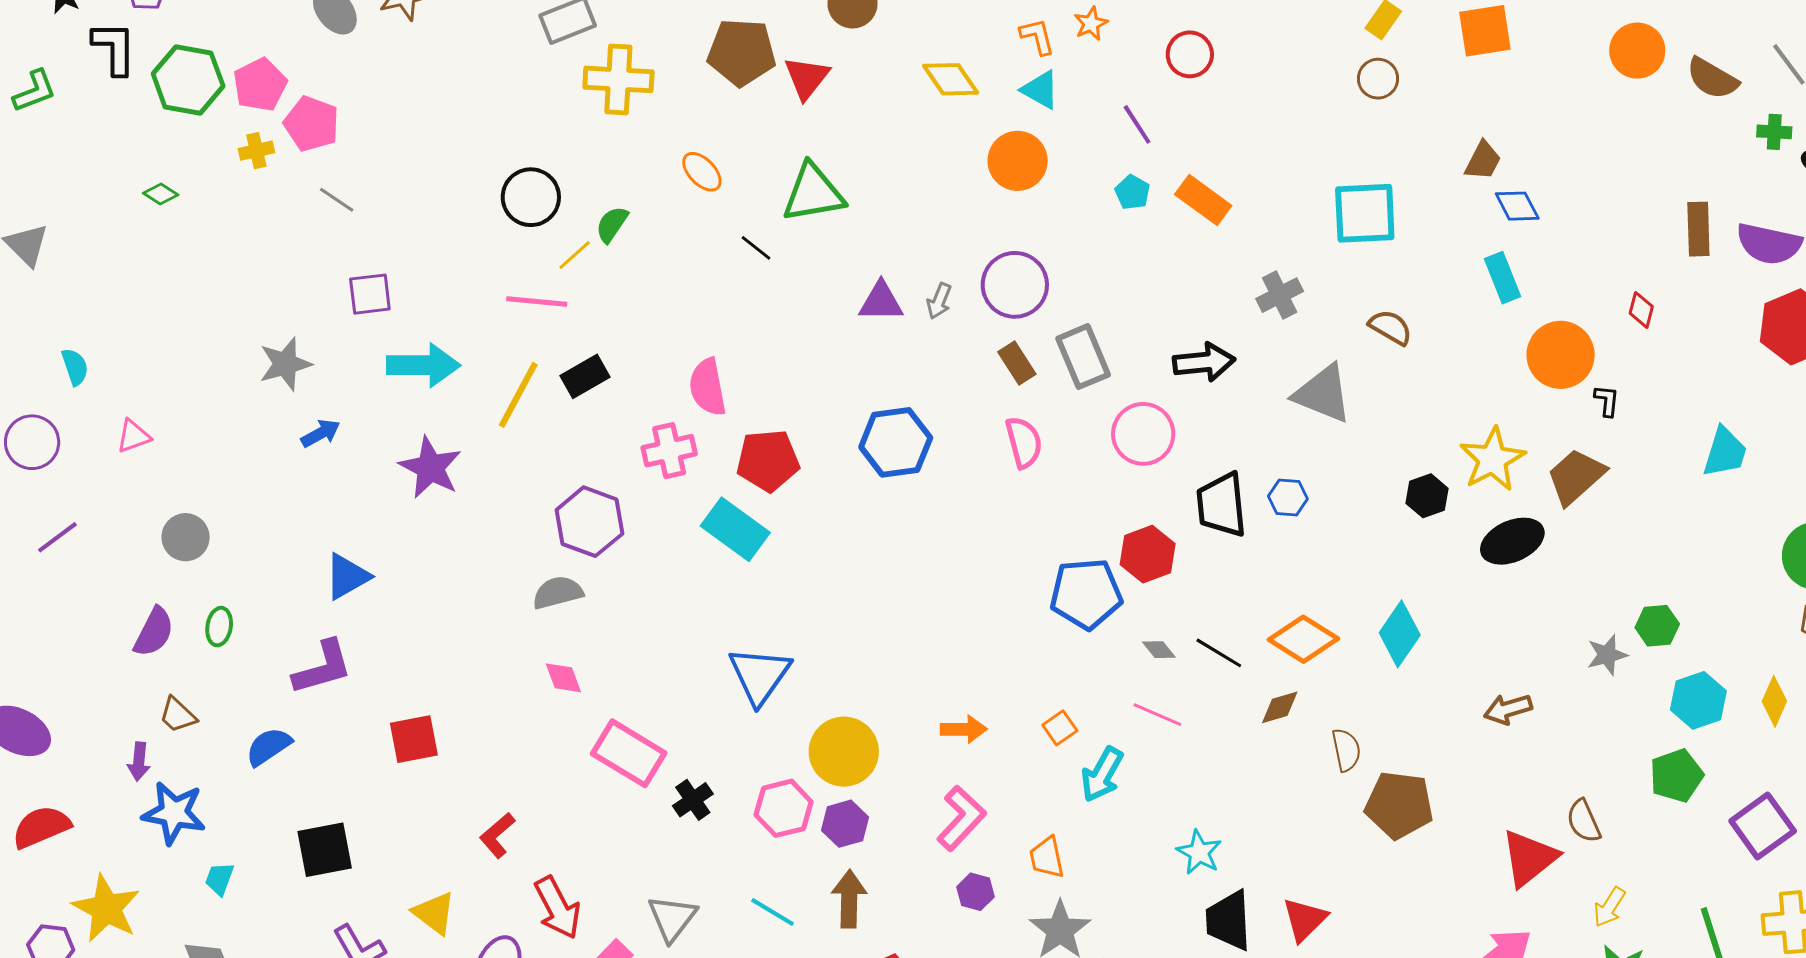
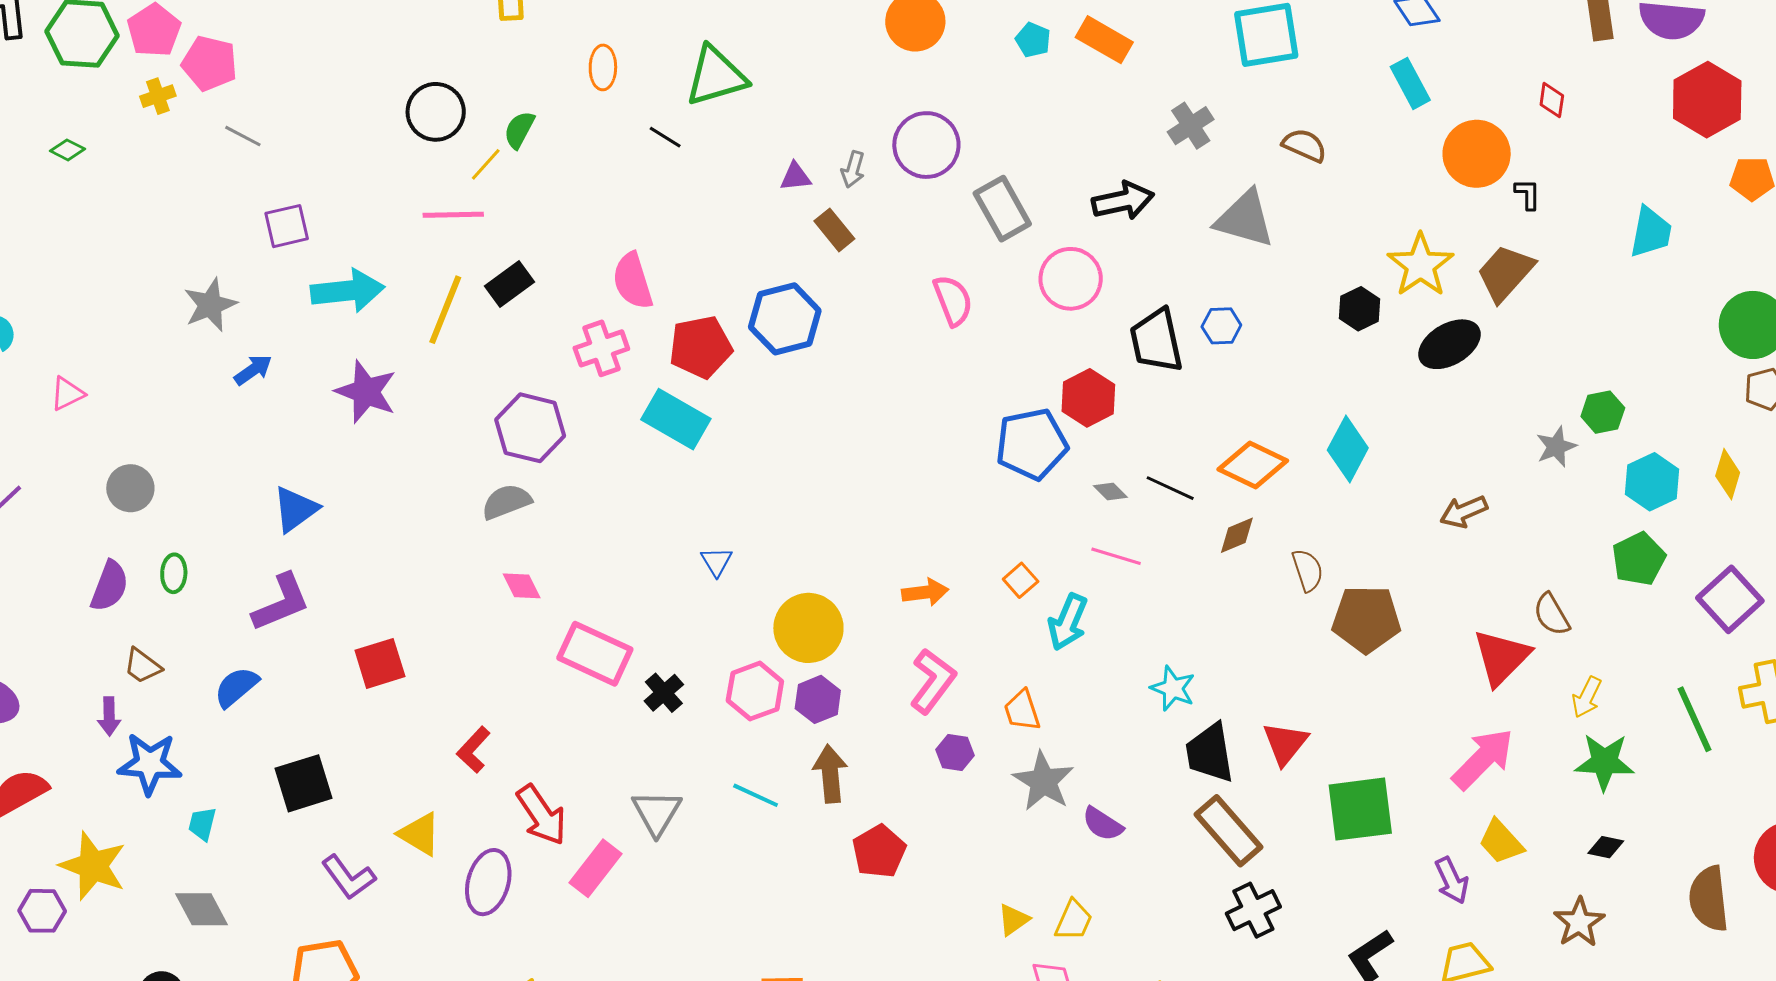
orange ellipse: (702, 172) -> (603, 67), turned 51
purple triangle: (881, 302) -> (795, 177), size x0.7
brown rectangle: (1017, 363) -> (834, 230), moved
blue hexagon: (896, 442) -> (785, 319), moved
blue triangle: (760, 675) -> (716, 562), size x0.5

